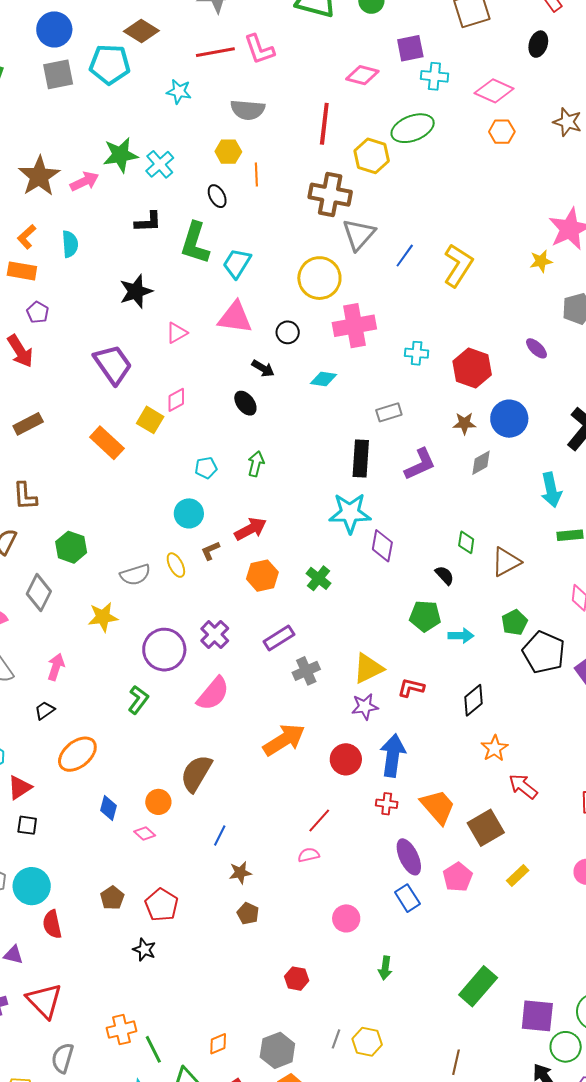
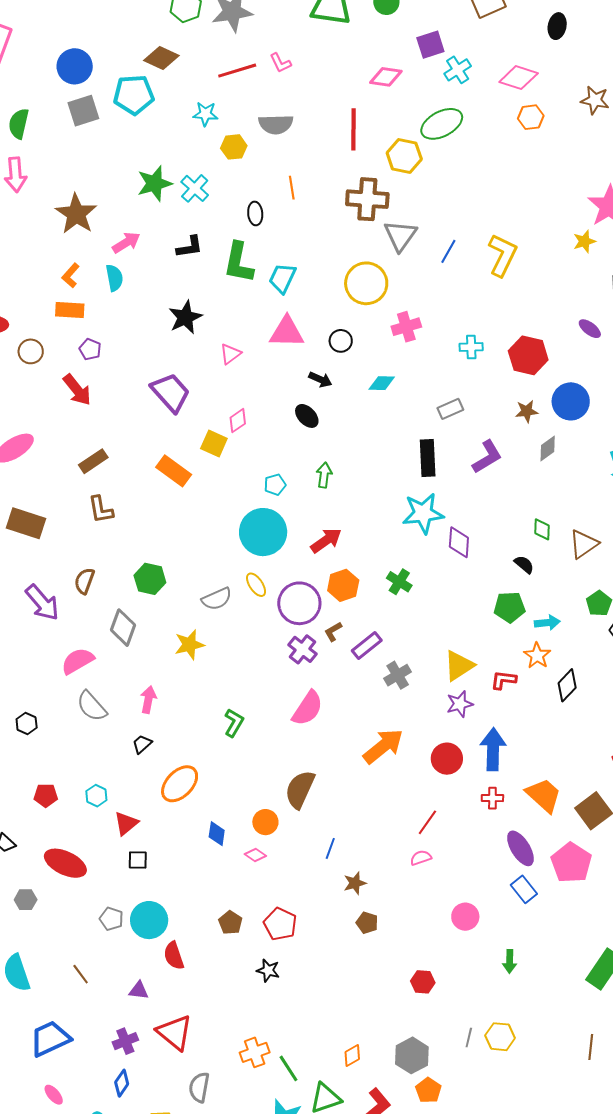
pink L-shape: (259, 49) -> (280, 63), size x0.7
cyan cross: (434, 76) -> (458, 70), turned -32
yellow hexagon: (228, 152) -> (234, 147), moved
pink arrow: (84, 181) -> (126, 243), moved
black ellipse: (217, 196) -> (255, 213), turned 30
pink cross: (354, 326) -> (406, 327), size x0.7
brown L-shape: (25, 496) -> (101, 510), moved
cyan circle: (189, 513) -> (263, 532), size x1.6
brown L-shape: (210, 551) -> (333, 631), moved
purple circle: (164, 650) -> (299, 603), moved
orange star: (495, 748) -> (537, 656), moved
pink pentagon: (458, 877) -> (571, 863), size x1.4

